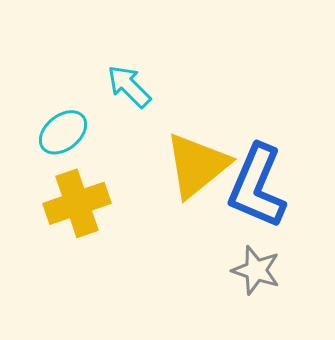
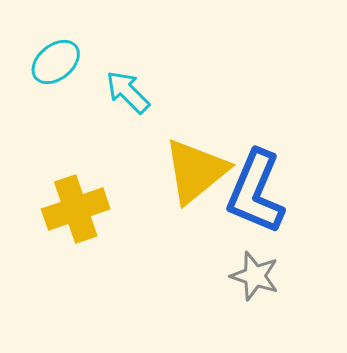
cyan ellipse: (63, 132) -> (56, 62), moved

